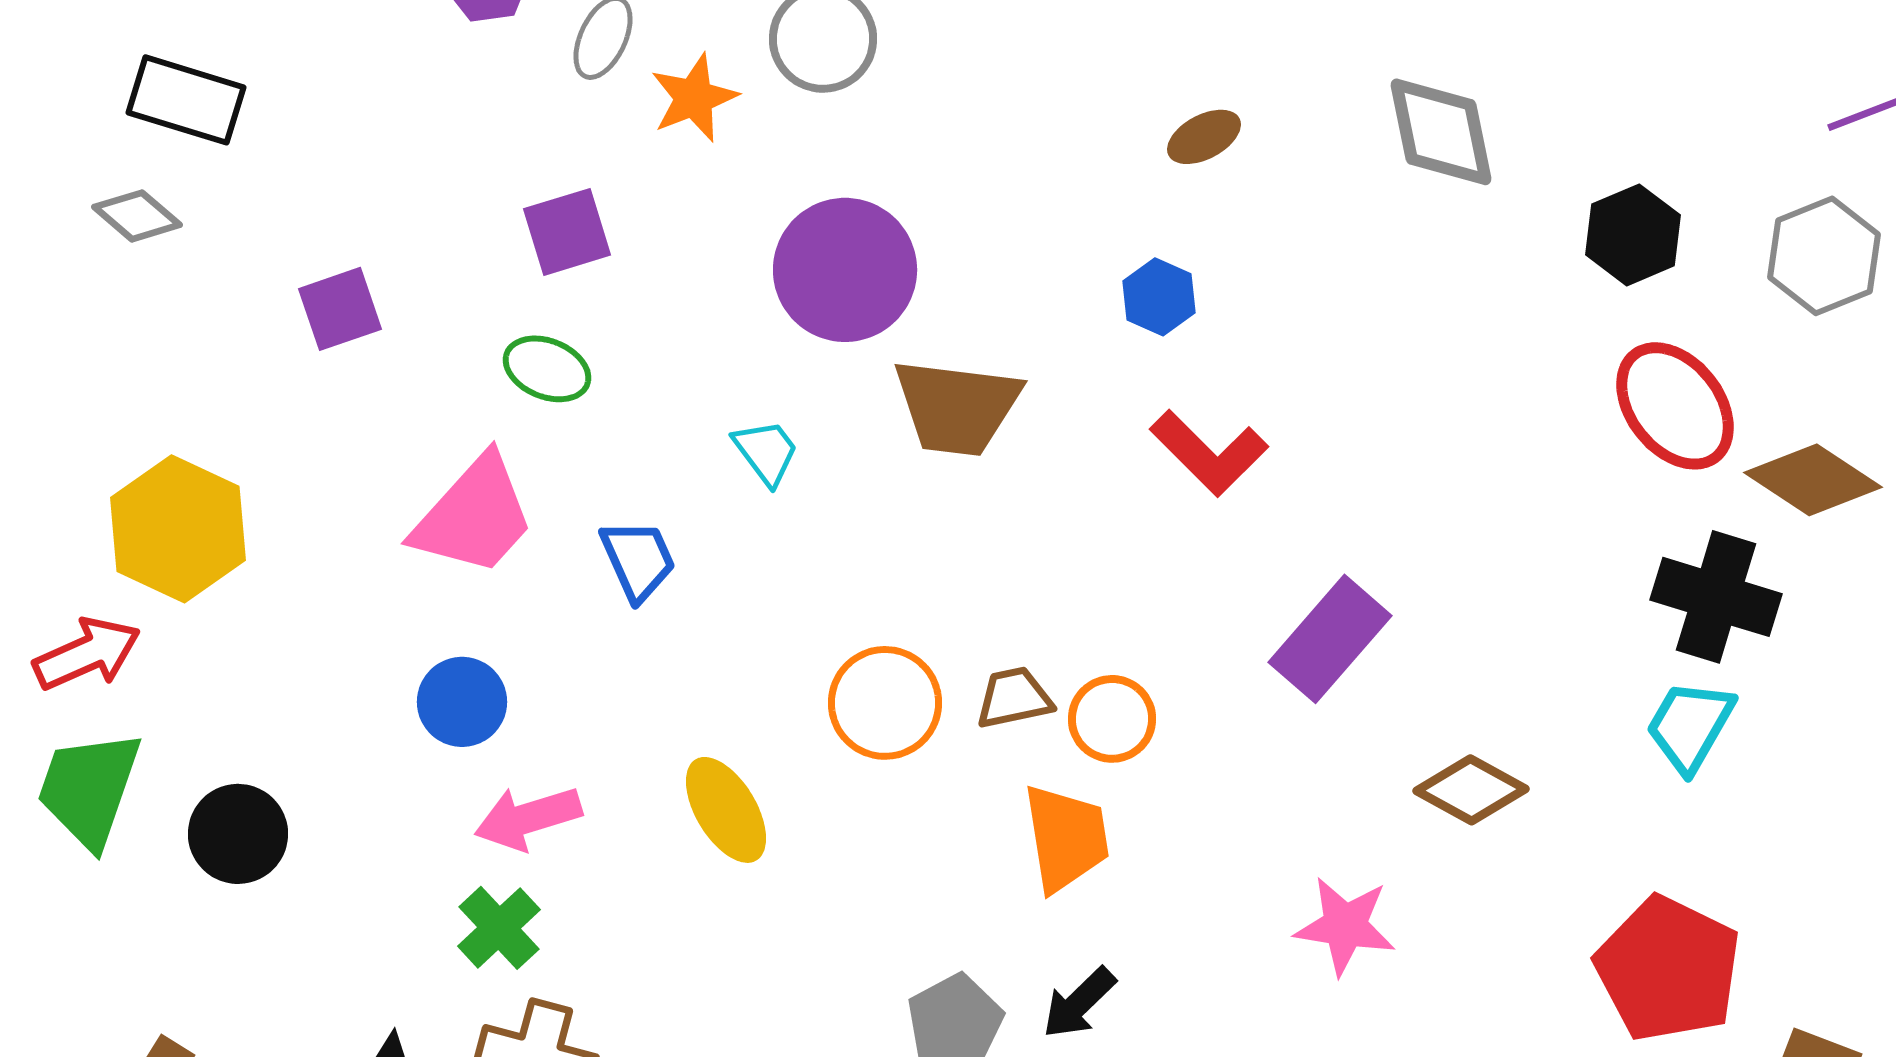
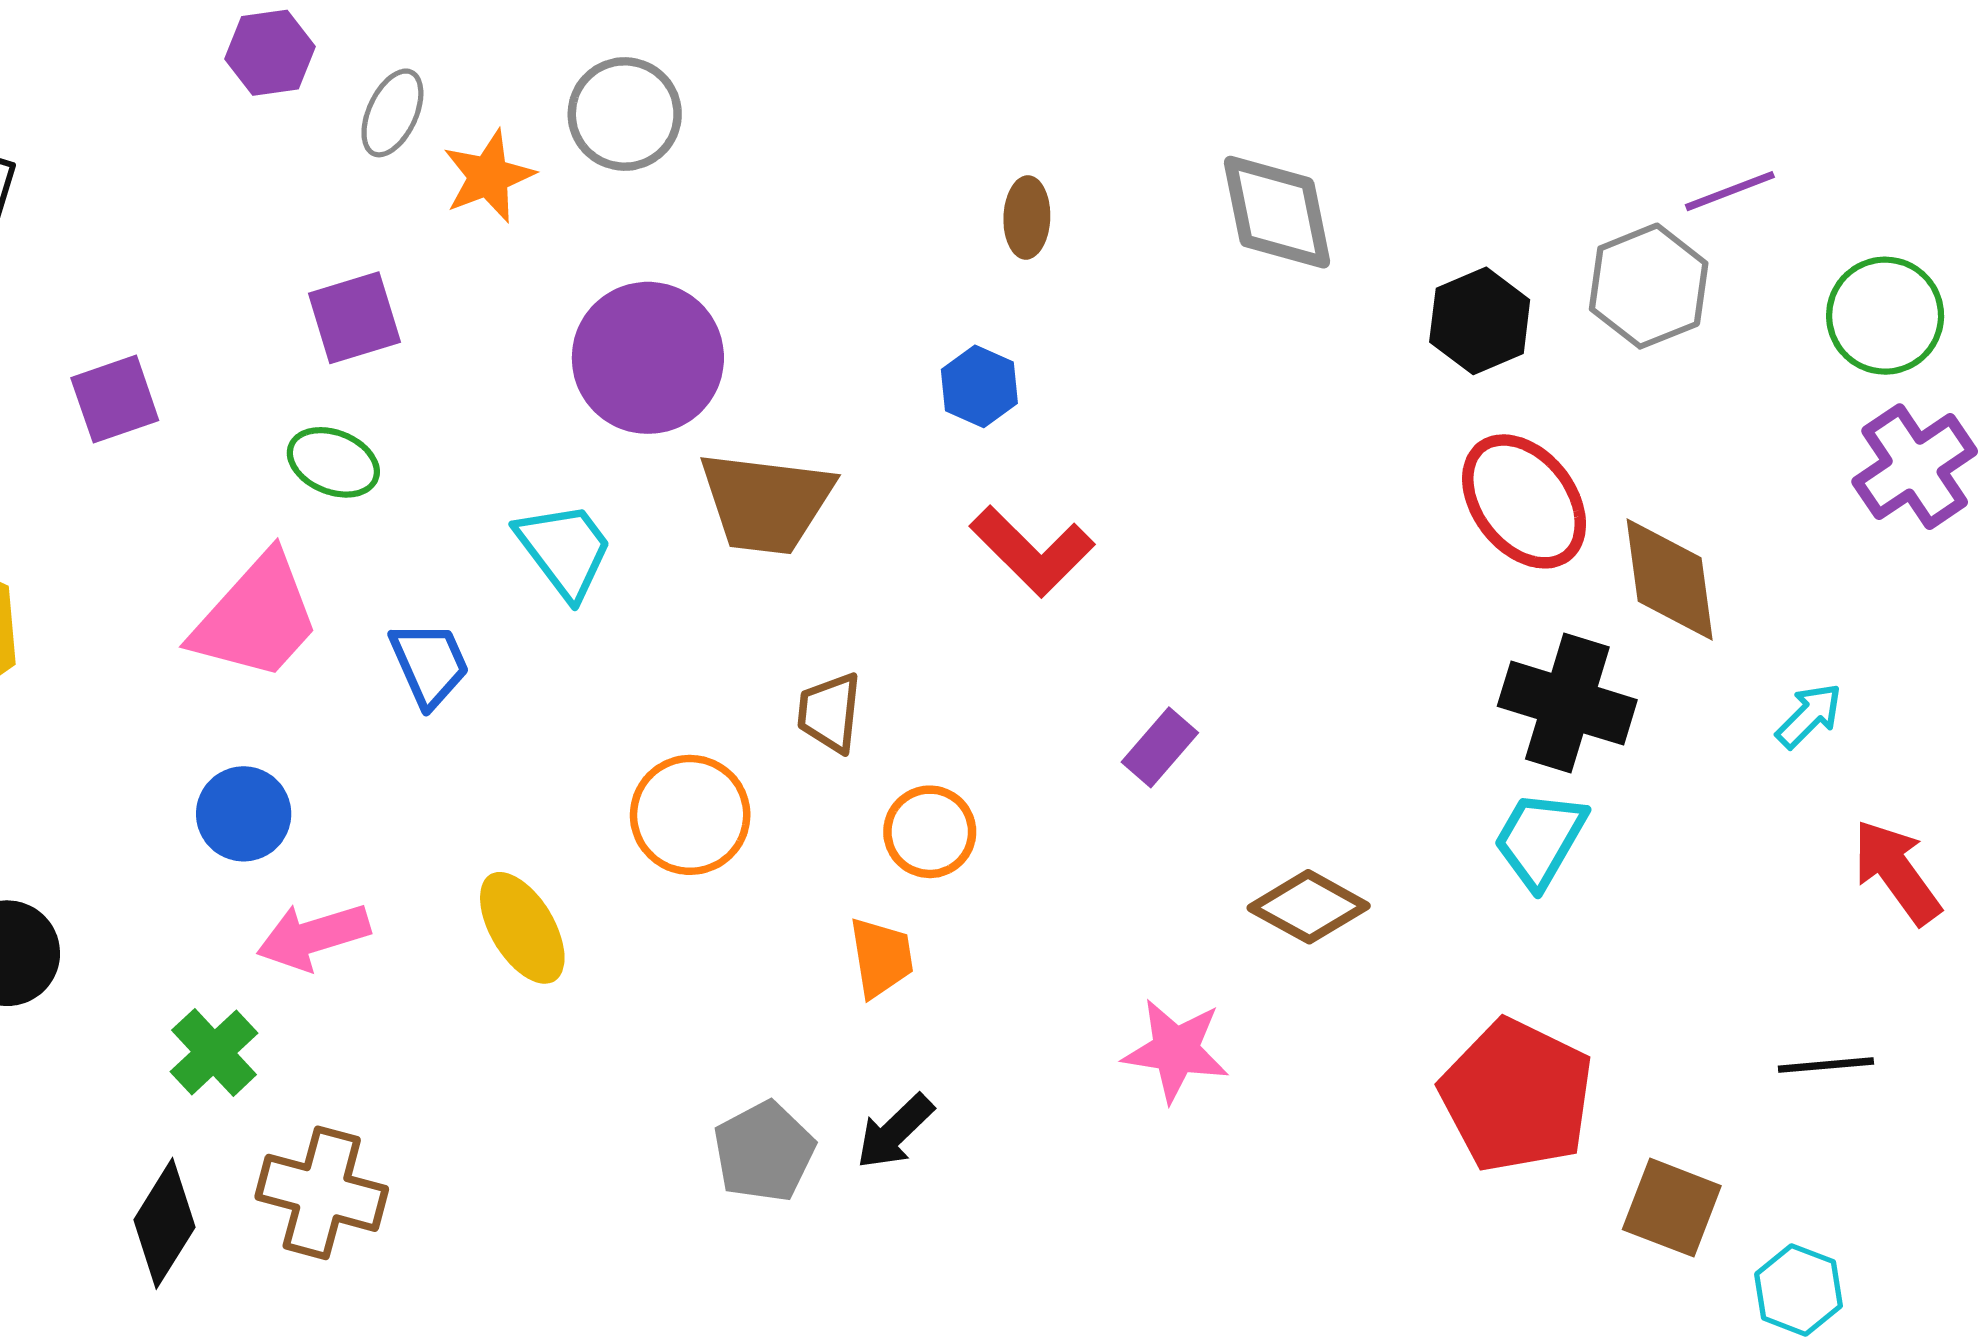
brown ellipse: (1204, 137) -> (1027, 217), turned -60
gray hexagon: (1824, 256) -> (1649, 286), moved
cyan trapezoid: (766, 452) -> (565, 550), size x1.4
brown diamond: (1813, 480) -> (1670, 580), turned 49
purple rectangle: (1330, 639) -> (1160, 747), size x0.6
brown trapezoid: (1014, 698) -> (829, 713), moved, turned -72
orange trapezoid: (1066, 838) -> (881, 957), size x0.7
green cross: (499, 928) -> (214, 1052), moved

